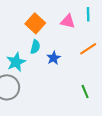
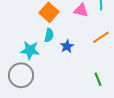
cyan star: (16, 62) -> (30, 50), turned 30

